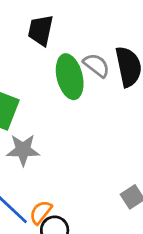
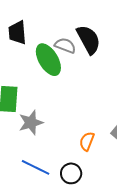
orange semicircle: (41, 212) -> (87, 141), moved

